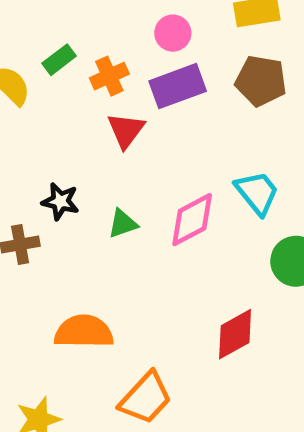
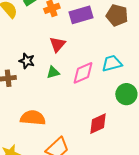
red triangle: (126, 130) -> (58, 44), moved
cyan trapezoid: (257, 193) -> (112, 63), turned -70

